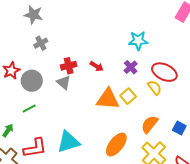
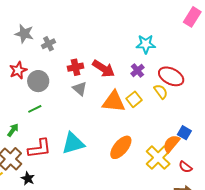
gray star: (33, 15) -> (24, 34), moved
red arrow: (97, 66) -> (104, 69), size x1.6
gray triangle: (64, 82) -> (80, 89), moved
orange semicircle: (149, 124) -> (171, 144), moved

